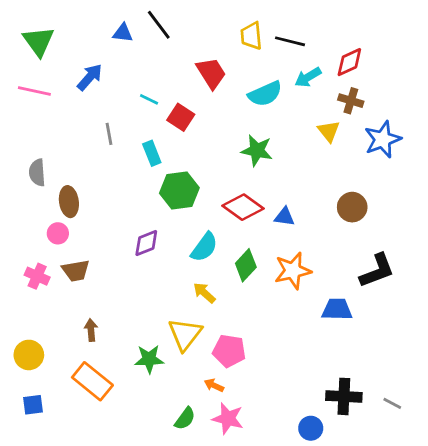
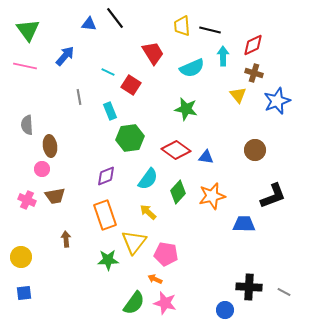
cyan arrow: (308, 77) -> (223, 56), turned 120
orange rectangle: (92, 381) -> (105, 215), moved, turned 32
green semicircle: (185, 419) -> (134, 303), size x1.4

